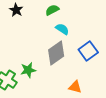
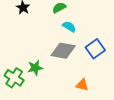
gray diamond: (56, 53) -> (63, 51), turned 45

